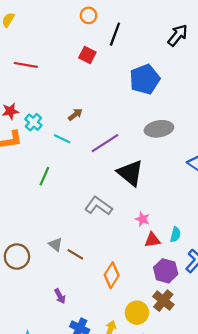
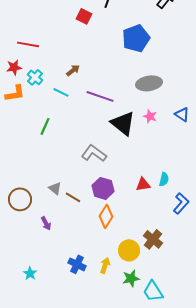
red line: (26, 65) -> (28, 44), moved
purple line: (105, 143) -> (100, 96), turned 52
pink star: (142, 219) -> (150, 116), moved
purple hexagon: (166, 271) -> (103, 188), moved
purple arrow: (60, 296) -> (46, 223), moved

